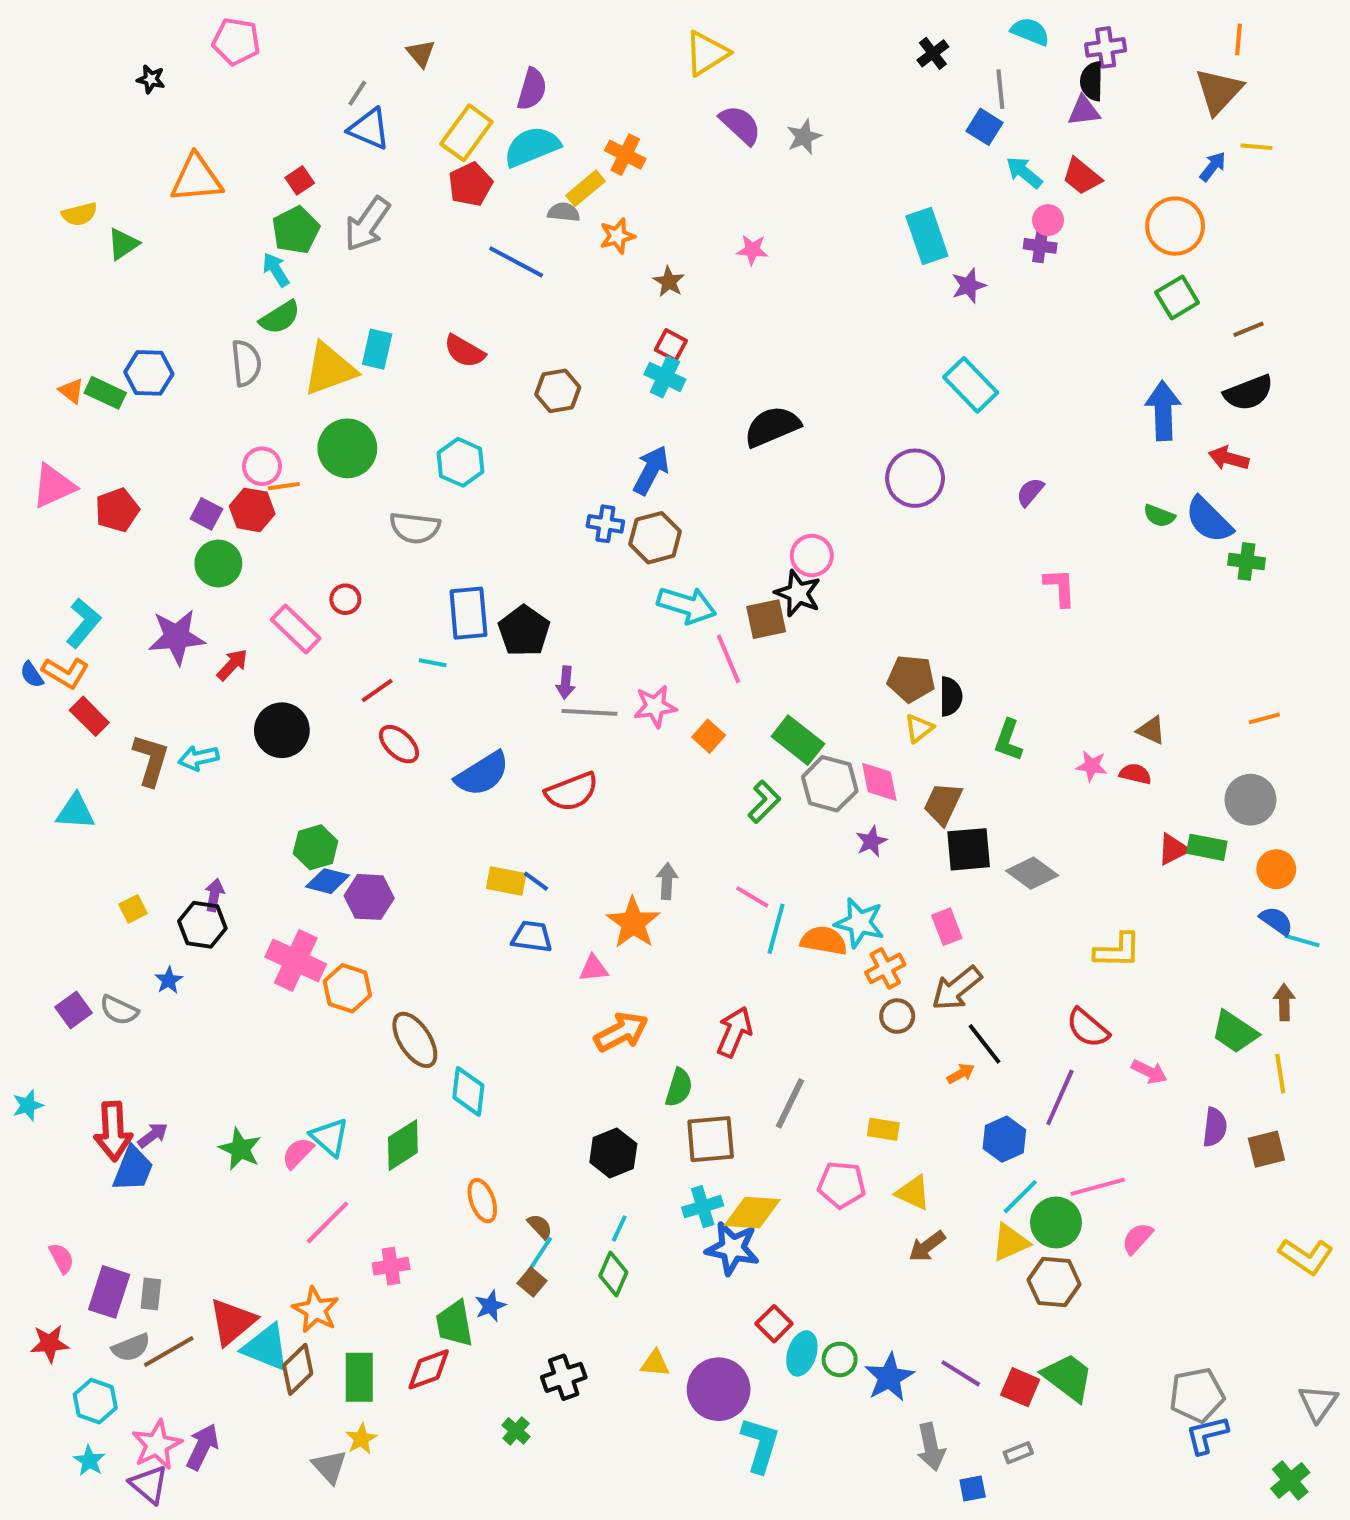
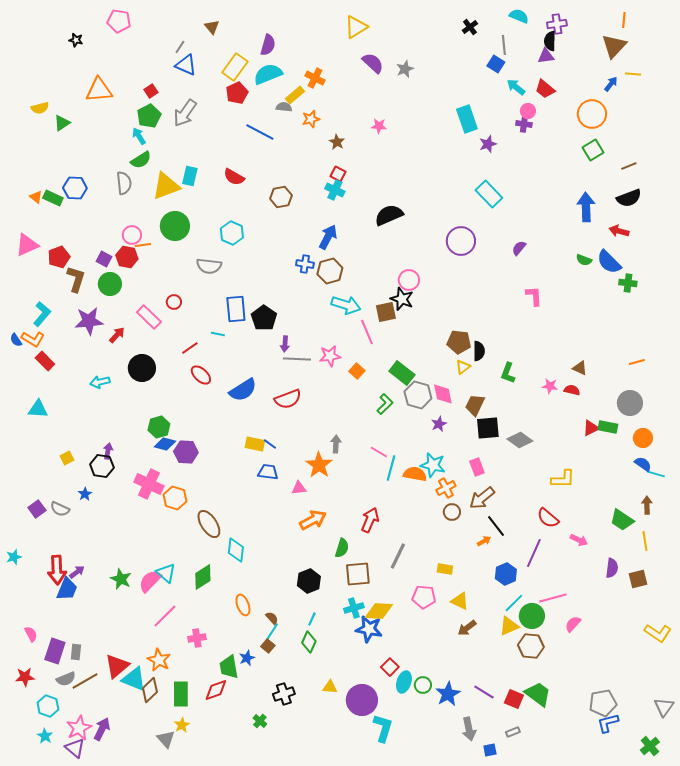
brown L-shape: (151, 760) -> (76, 279), moved
pink semicircle: (298, 1153) -> (150, 581), size x1.4

